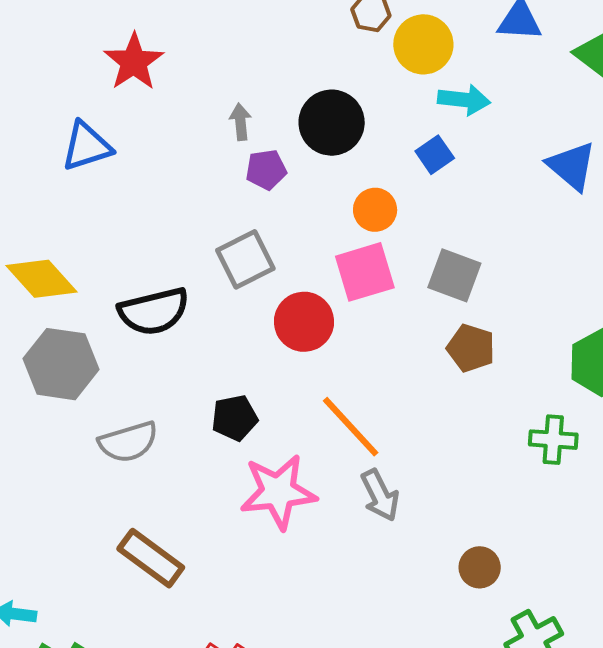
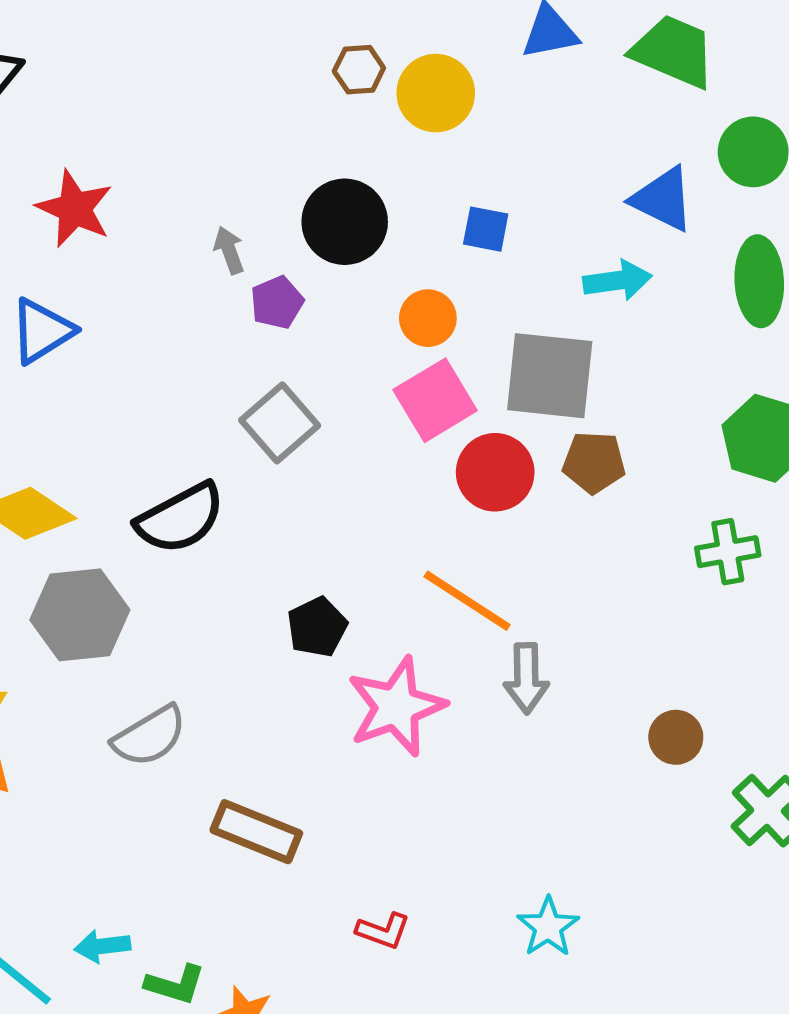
cyan arrow: (464, 100) -> (617, 281), moved
blue square: (435, 155) -> (486, 229), turned -30
gray square: (454, 275) -> (550, 376), size x1.4
red circle: (304, 322) -> (495, 472), moved
gray semicircle: (128, 442) -> (150, 736), moved
gray arrow: (380, 495) -> (526, 678), turned 40

